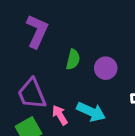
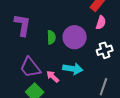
purple circle: (106, 68) -> (75, 37), size x1.5

